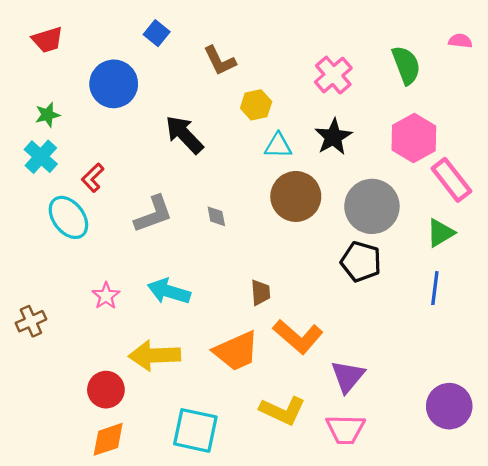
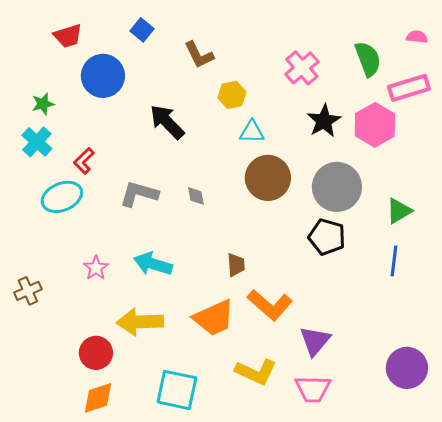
red trapezoid: (47, 40) -> (68, 36), moved
black star: (333, 137) -> (324, 121), moved
pink rectangle: (451, 180) -> (409, 88), moved, turned -69
gray L-shape: (153, 214) -> (139, 194), turned -144
cyan ellipse: (68, 217) -> (62, 197), turned -75

